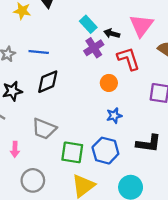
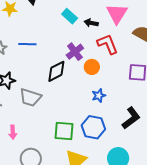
purple cross: (94, 48) -> (75, 52), moved
black diamond: (48, 82) -> (56, 71), moved
gray trapezoid: (44, 129) -> (30, 97), moved
black L-shape: (149, 143) -> (131, 118), turned -40

